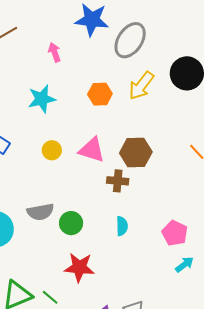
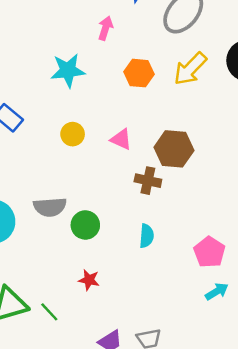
pink arrow: (55, 52) -> (105, 28), moved, turned 30
pink triangle: (92, 150) -> (121, 139), size x0.7
red star: (79, 267) -> (89, 280), size x0.6

